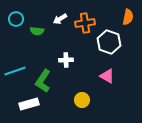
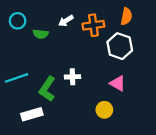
orange semicircle: (128, 17) -> (126, 16), moved
white cross: (66, 60) -> (73, 77), moved
yellow circle: (82, 100) -> (104, 110), moved

